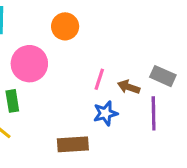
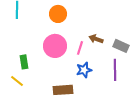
pink circle: (29, 64) -> (55, 46), moved
brown arrow: (129, 87) -> (96, 39), moved

